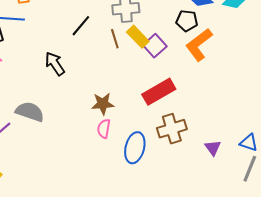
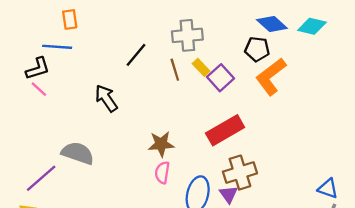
yellow rectangle: (138, 37) -> (201, 67), size x0.7
purple triangle: (213, 148) -> (229, 194), moved

